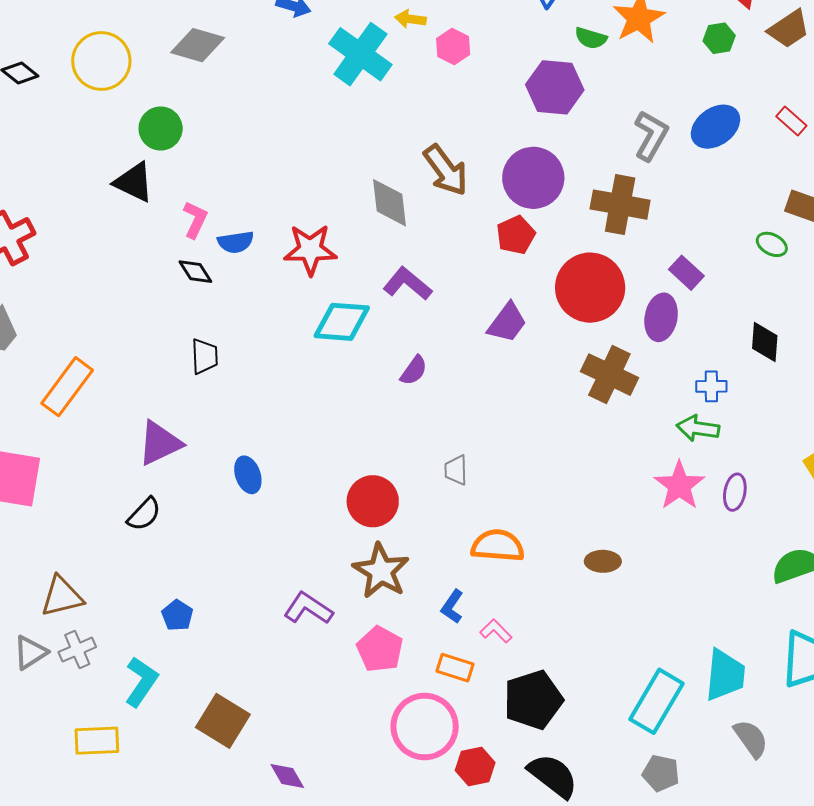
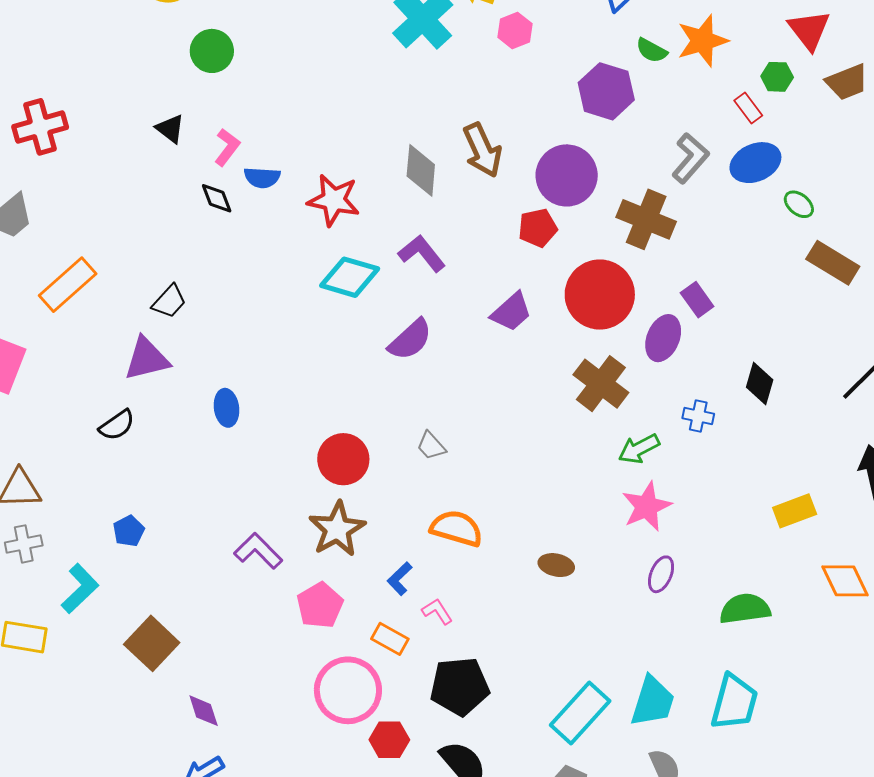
red rectangle: (791, 121) -> (748, 108), moved
black triangle: (134, 182) -> (170, 129), moved, size x0.7
green ellipse: (772, 244) -> (799, 204), moved
black trapezoid: (205, 356) -> (169, 301), moved, turned 33
purple semicircle: (414, 370) -> (410, 340), size x1.5
green arrow: (698, 428) -> (639, 449), moved, turned -48
gray trapezoid: (456, 470) -> (431, 446), turned -52
purple ellipse: (735, 492) -> (661, 574), moved

